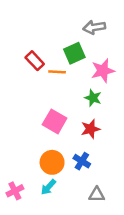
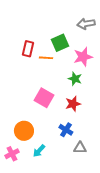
gray arrow: (94, 27) -> (86, 24), moved
red rectangle: (35, 61) -> (28, 49), turned 56
orange circle: (52, 162) -> (24, 131), moved
gray triangle: (97, 195) -> (80, 148), moved

